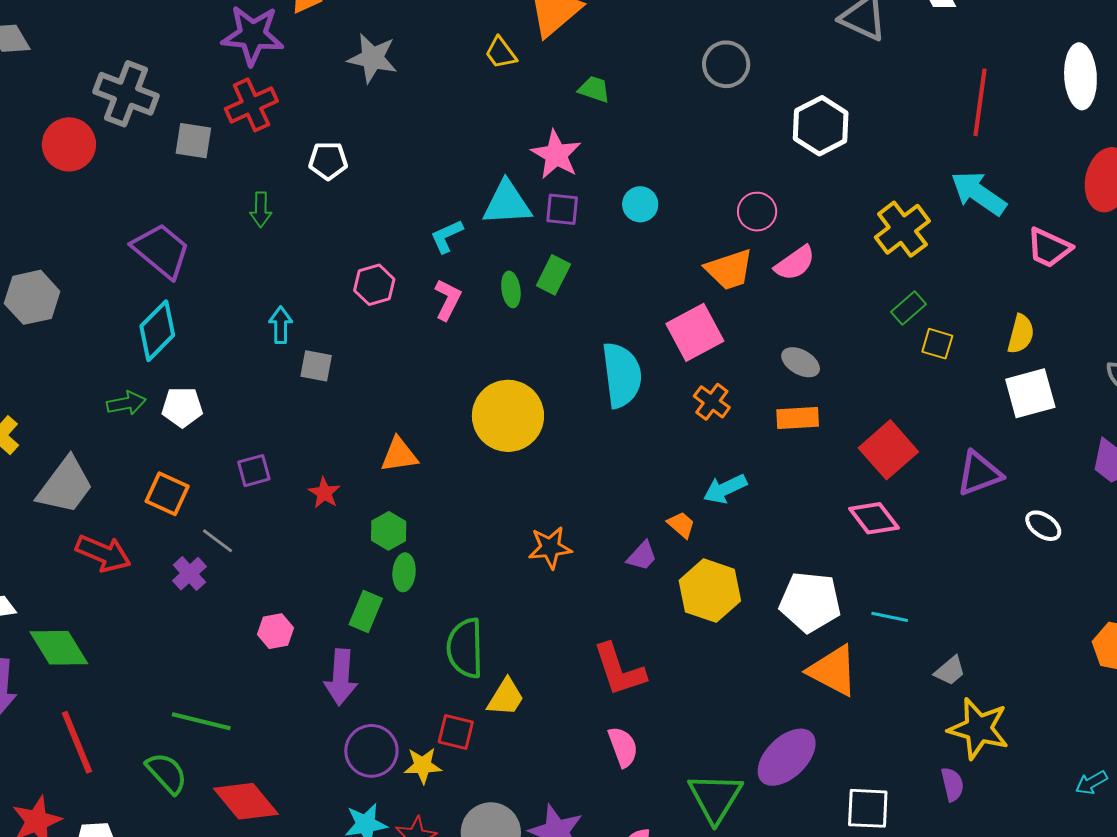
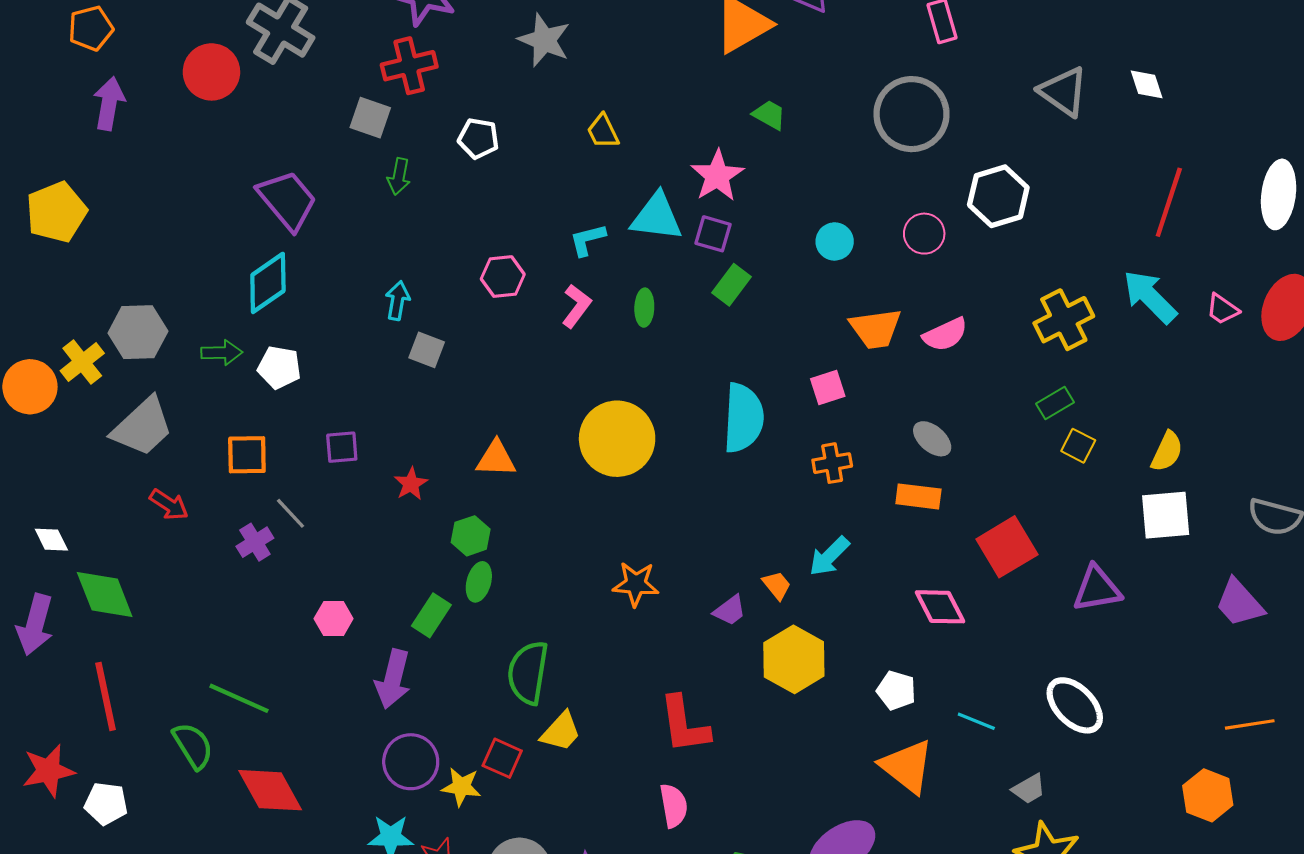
yellow trapezoid: (501, 53) -> (603, 131), moved
gray circle: (726, 64) -> (912, 114), size x1.5
gray square: (193, 141) -> (370, 118), moved
cyan circle: (640, 204) -> (835, 241), moved
pink circle: (757, 212) -> (924, 234), moved
pink trapezoid: (1049, 248) -> (1222, 309), moved, size x0.7
green rectangle: (553, 275) -> (731, 285), moved
gray hexagon: (32, 297) -> (138, 332), moved
pink square: (695, 332) -> (828, 388), size x0.6
orange cross: (712, 402) -> (832, 463), turned 33
cyan arrow: (725, 489) -> (829, 556), turned -30
orange square: (167, 494) -> (247, 455), turned -36
pink diamond: (874, 518) -> (940, 607), moved
white ellipse: (1043, 526) -> (1075, 705), moved, size x1.6
red arrow: (103, 553) -> (169, 505), size x0.7
white pentagon: (810, 602) -> (896, 690), size x0.6

